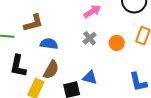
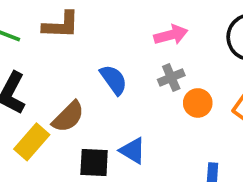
gray cross: (90, 38) -> (171, 77), moved
blue semicircle: (49, 44) -> (114, 80), moved, turned 30

